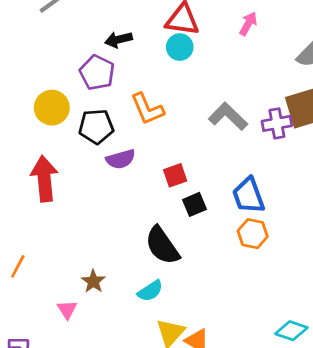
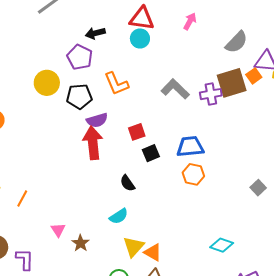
red arrow: (44, 179) -> (93, 143), moved
blue trapezoid: (248, 196) -> (190, 147), turned 104
black semicircle: (162, 246) -> (127, 183), size x0.6
brown star: (93, 281) -> (81, 243), moved

